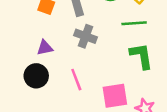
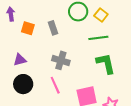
gray cross: (86, 36) -> (61, 60), moved
purple triangle: (45, 48) -> (20, 60), moved

